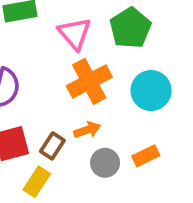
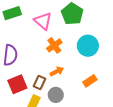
orange cross: (89, 81) -> (54, 45), size x0.7
gray circle: (105, 163) -> (56, 95), moved

